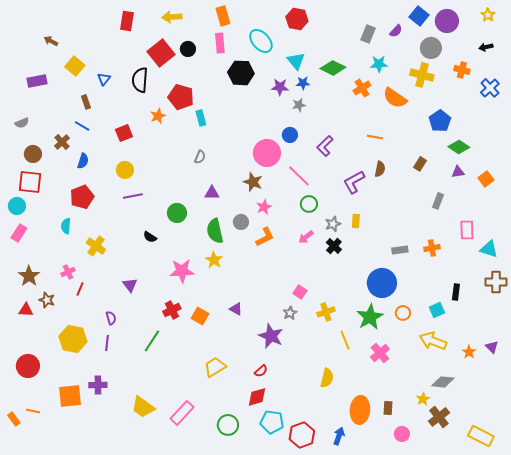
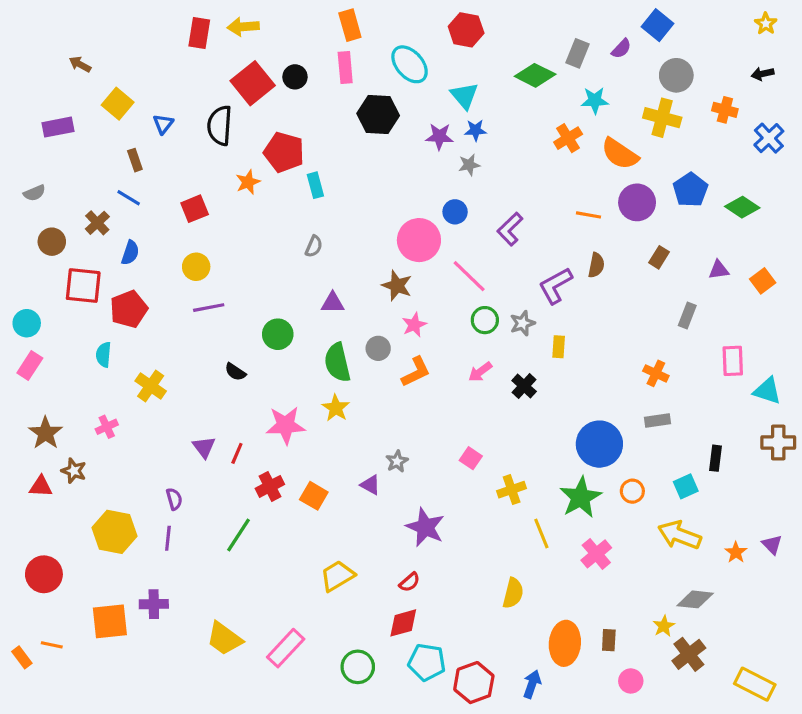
yellow arrow: (172, 17) -> (243, 27), moved
purple circle: (447, 21) -> (637, 202), moved
green diamond: (333, 68) -> (535, 75), moved
green diamond: (459, 147) -> (742, 207), moved
red square: (30, 182) -> (83, 286), moved
gray star: (333, 224) -> (523, 323), moved
orange cross: (432, 248) -> (656, 373), moved, turned 35
gray rectangle: (400, 250) -> (657, 421), moved
red line: (80, 289) -> (237, 453), moved
gray star: (290, 313) -> (397, 461), moved

